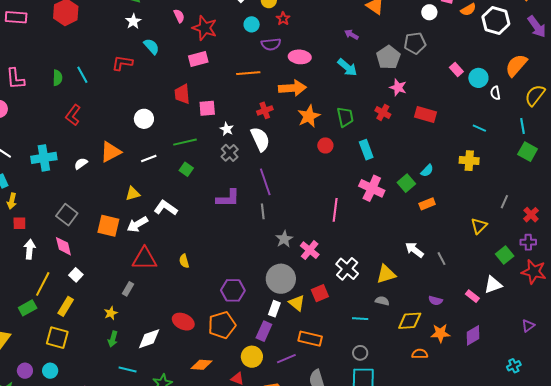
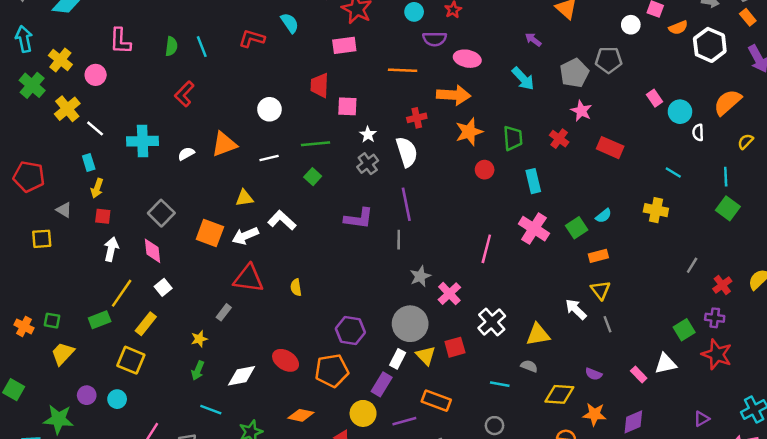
yellow semicircle: (535, 95) -> (745, 141), size x0.6
yellow triangle: (479, 226) -> (600, 290), moved, turned -30

